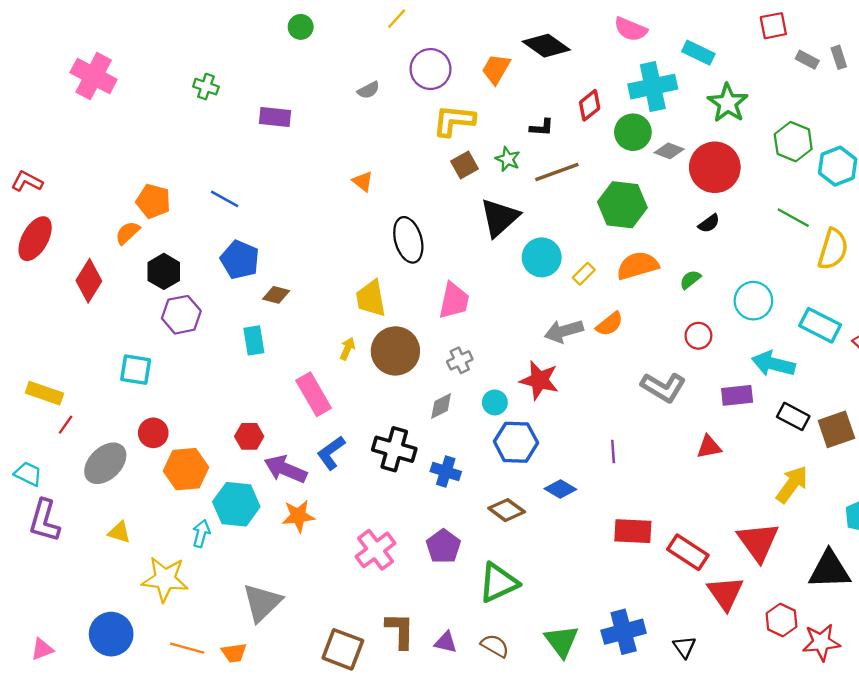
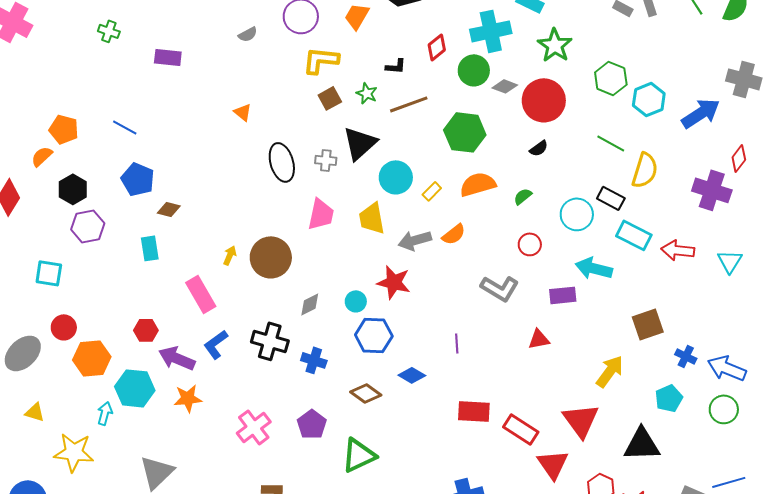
yellow trapezoid: (371, 298) -> (372, 218), moved
gray cross: (460, 360) -> (326, 160), moved, turned 30
black rectangle: (793, 416) -> (611, 198), moved

